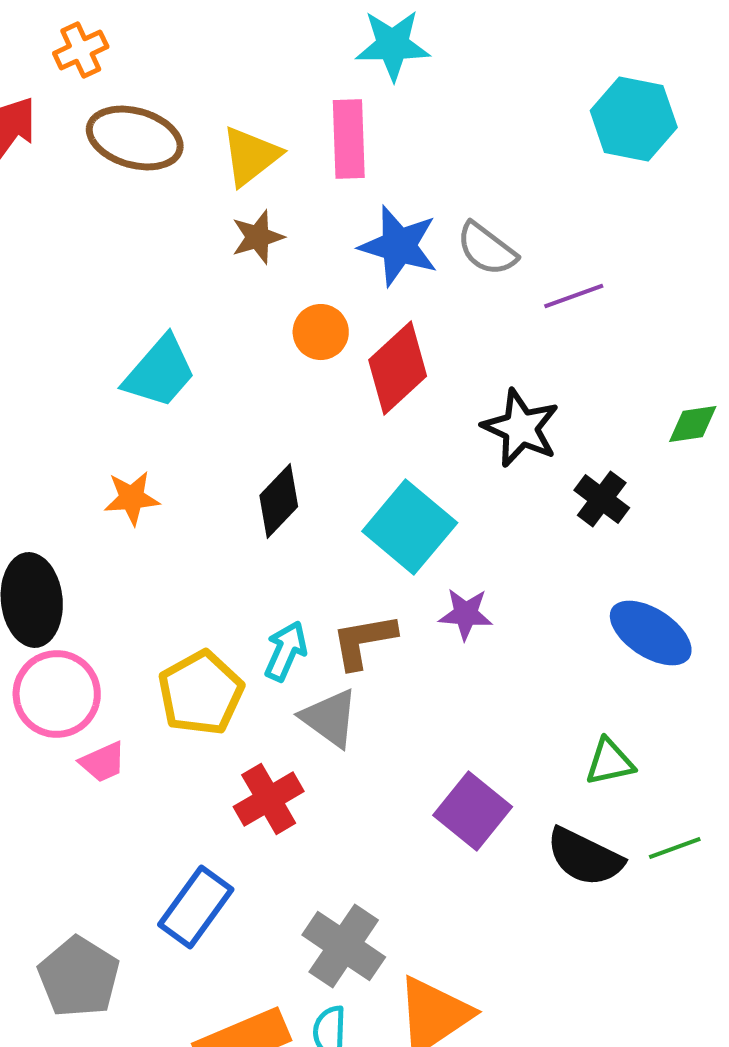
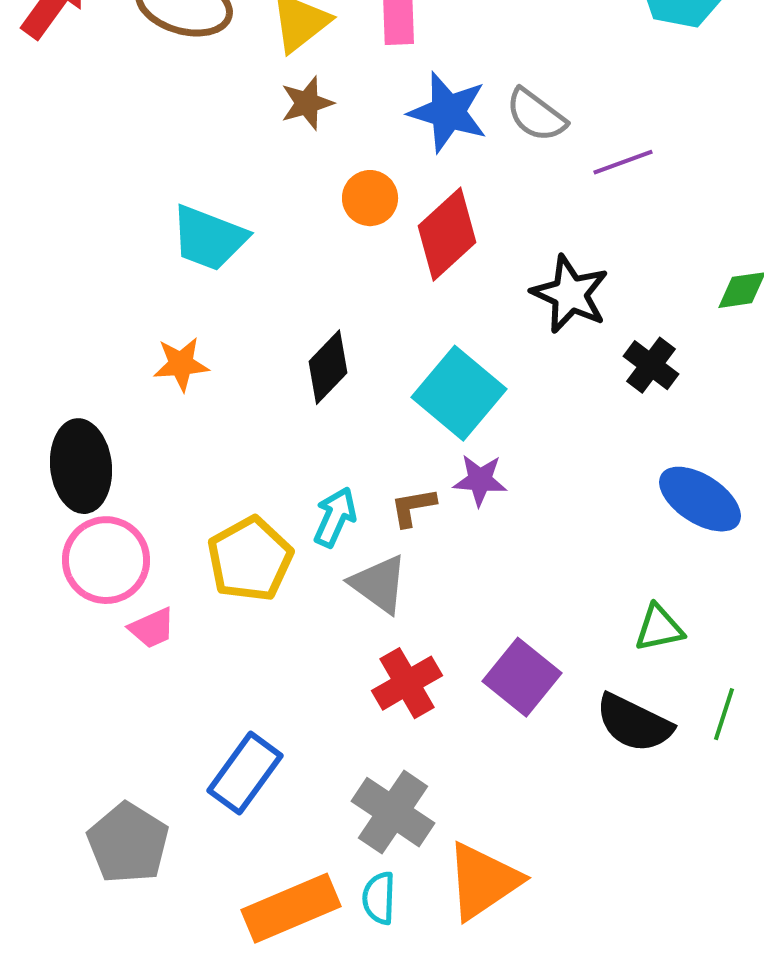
cyan trapezoid: (160, 372) -> (209, 238), turned 70
purple star: (466, 614) -> (480, 480), moved
brown L-shape: (364, 641) -> (413, 507), size x0.7
red cross: (269, 799) -> (407, 683), moved
green line: (675, 848) -> (724, 714), turned -52

